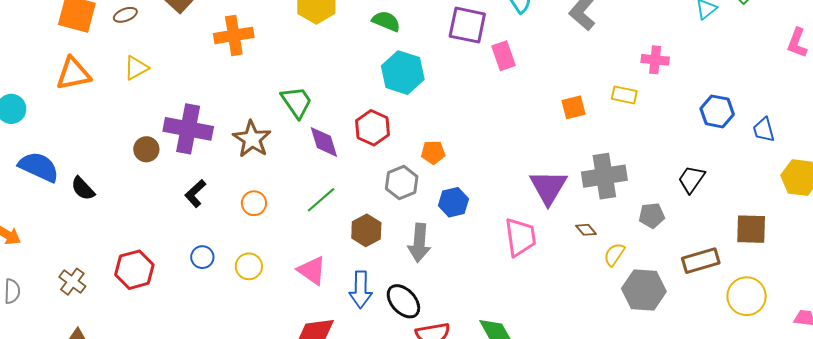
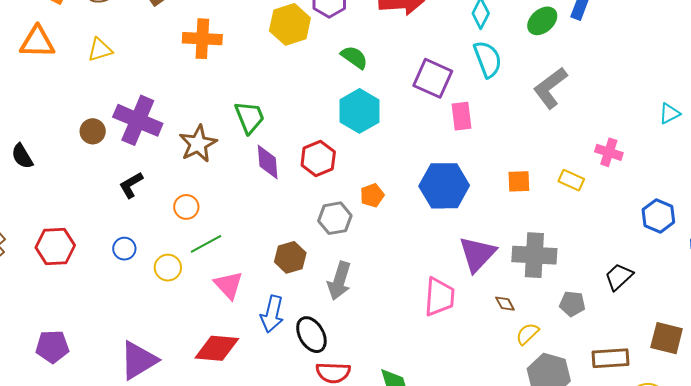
orange pentagon: (433, 152) -> (372, 195), turned -30
green line: (321, 200) -> (206, 244), moved
blue hexagon: (453, 202) -> (444, 186), moved, size x1.6

